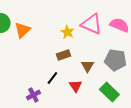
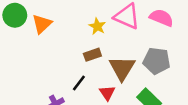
brown triangle: (87, 66) -> (122, 68), size x1.6

